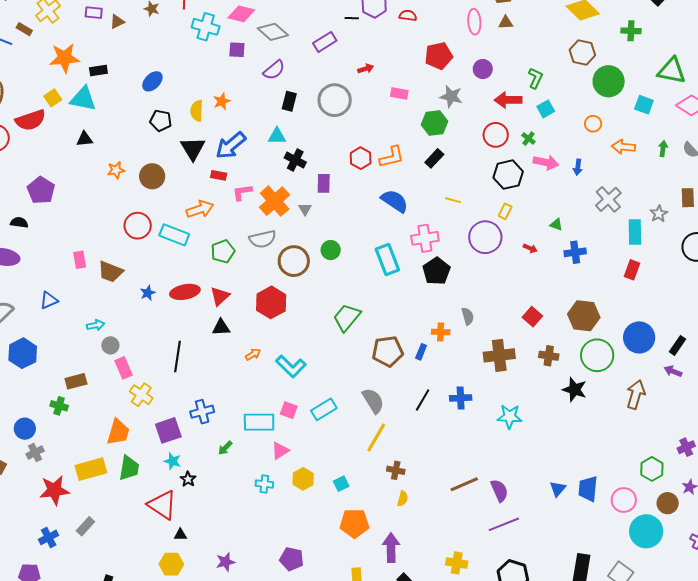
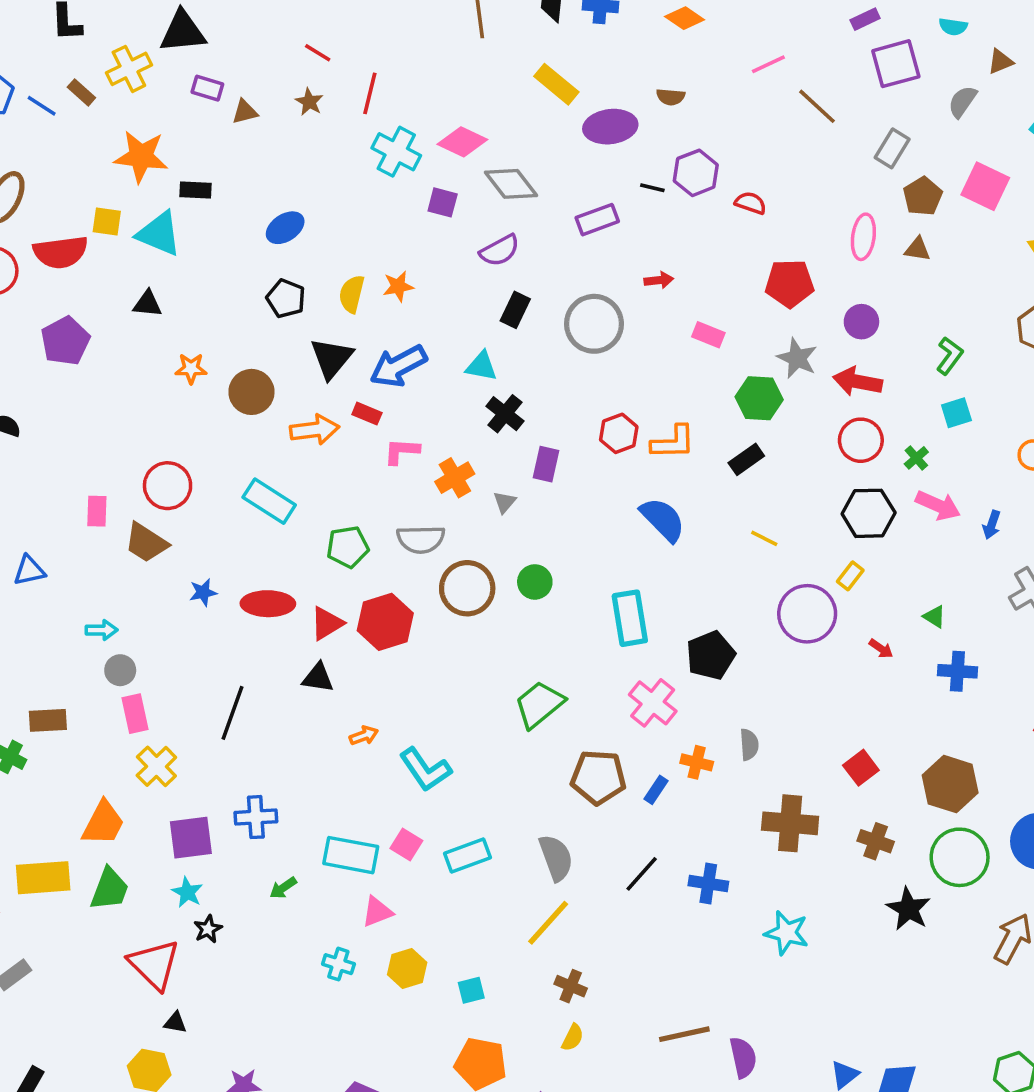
yellow square: (53, 98) -> (107, 221), turned 30
red arrow: (508, 100) -> (858, 382), moved
purple pentagon: (41, 190) -> (65, 341), moved
orange cross: (275, 201) -> (455, 478), size x0.7
orange arrow: (200, 209) -> (315, 430), moved
red circle: (138, 226) -> (168, 486), moved
pink cross: (425, 238) -> (653, 703), moved, turned 36
red hexagon: (271, 302) -> (385, 622), moved

